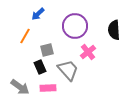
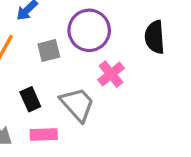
gray square: (47, 50) -> (49, 51), moved

